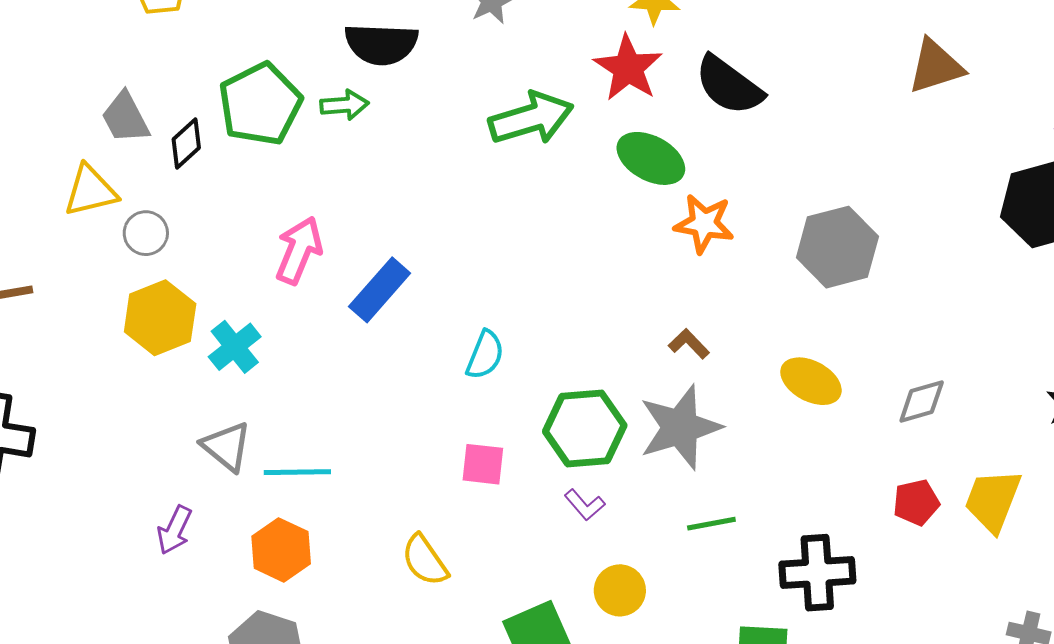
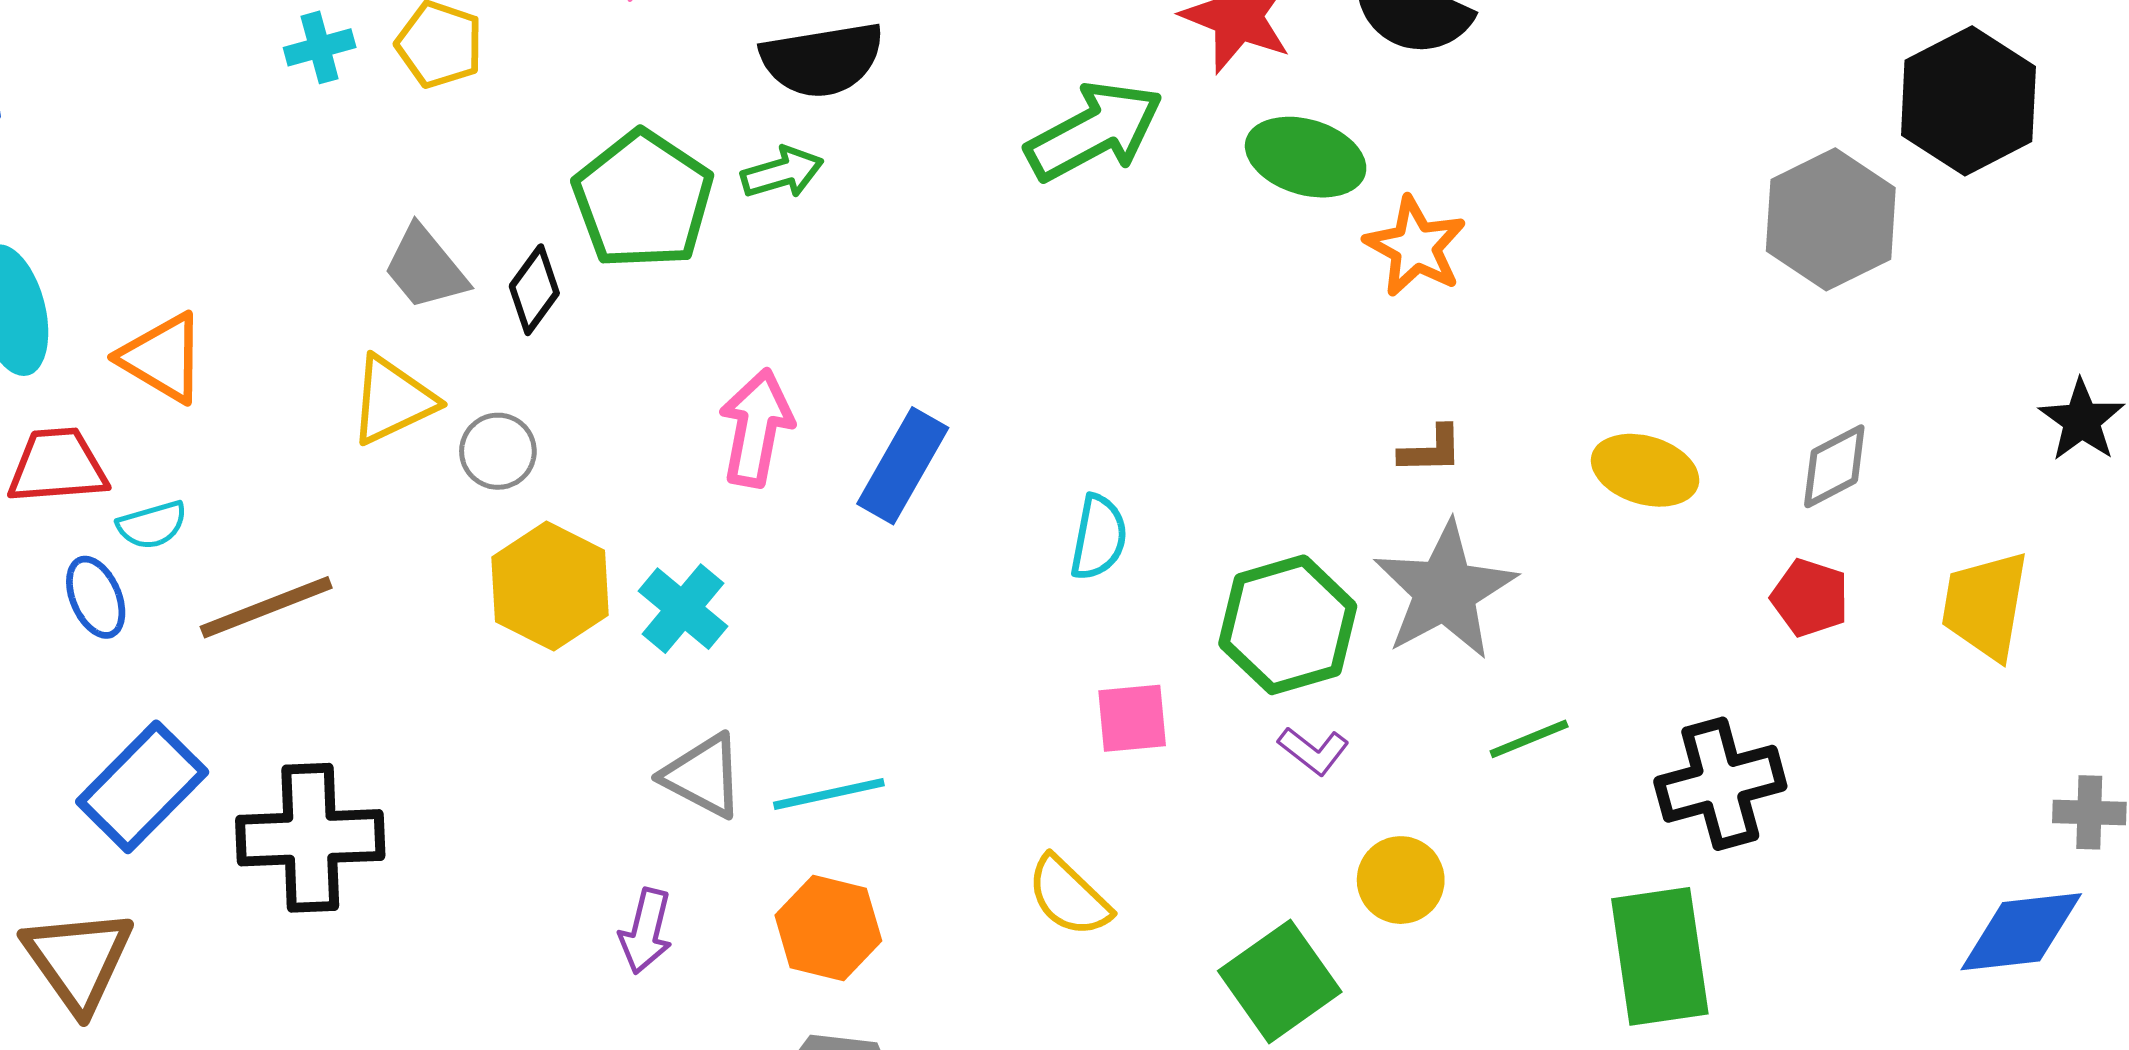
orange star: (704, 224) -> (1415, 247), turned 30
gray hexagon: (837, 247) -> (1831, 219), moved
brown L-shape: (689, 344) -> (1431, 450), turned 144
red pentagon: (916, 502) -> (1810, 598), moved, turned -30

